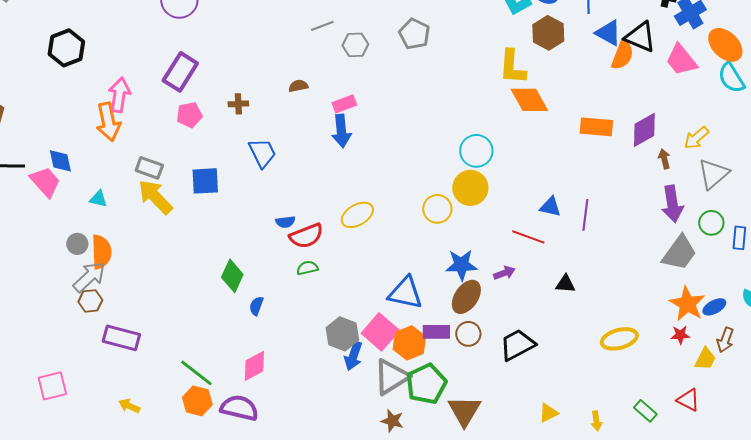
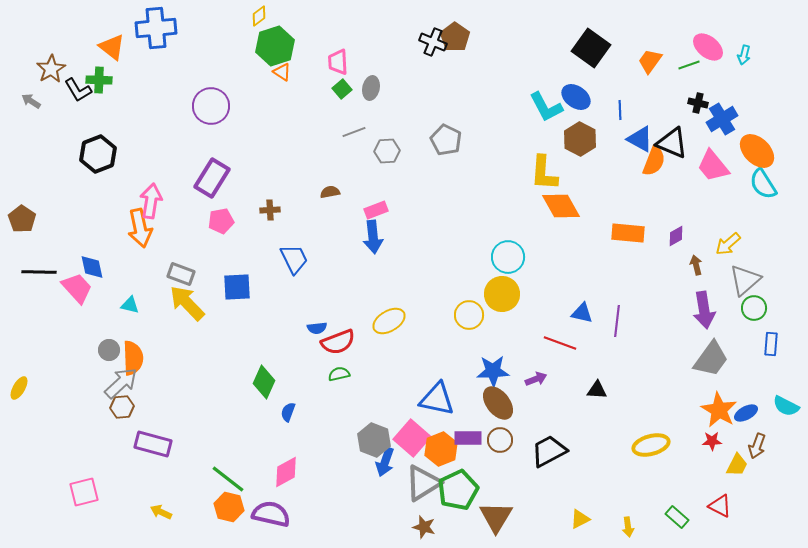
purple diamond: (644, 130) -> (676, 236), size x0.6
green circle: (711, 223) -> (754, 308), moved
brown ellipse: (466, 297) -> (498, 403), turned -72

